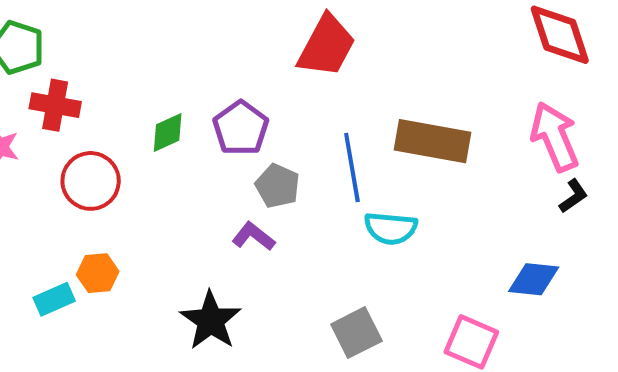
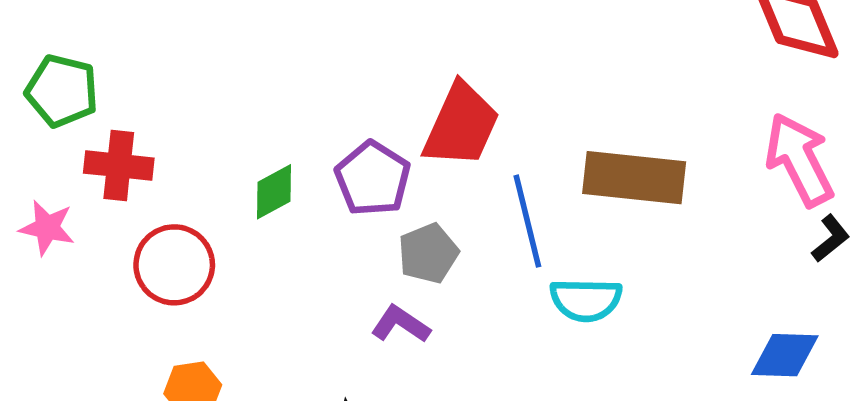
red trapezoid: (326, 46) -> (461, 125), moved
gray pentagon: (278, 186) -> (428, 253), turned 30

